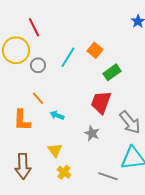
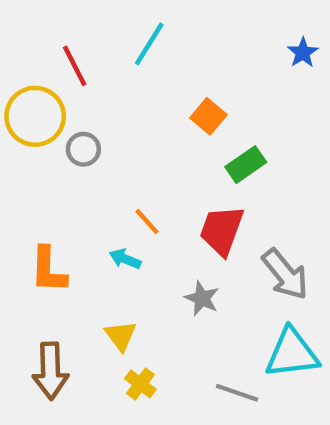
cyan line: (68, 57) -> (149, 44), moved
orange line: (38, 98) -> (147, 222), moved

